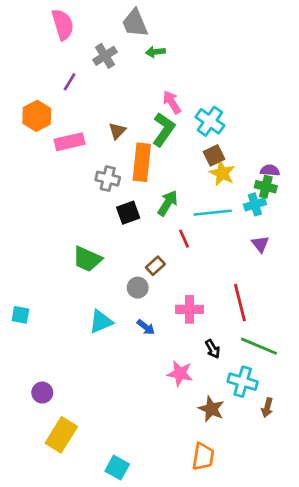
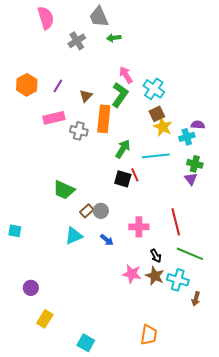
purple line: (70, 82) -> (58, 86), moved
pink rectangle: (70, 142) -> (54, 118), moved
green cross: (266, 187) -> (195, 164), moved
cyan cross: (255, 204) -> (187, 137), moved
black square: (128, 213) -> (123, 179), moved, turned 36
brown rectangle: (155, 266) -> (87, 211), moved
brown star: (211, 409) -> (155, 276), moved
yellow rectangle: (61, 435) -> (45, 319), size x0.7

